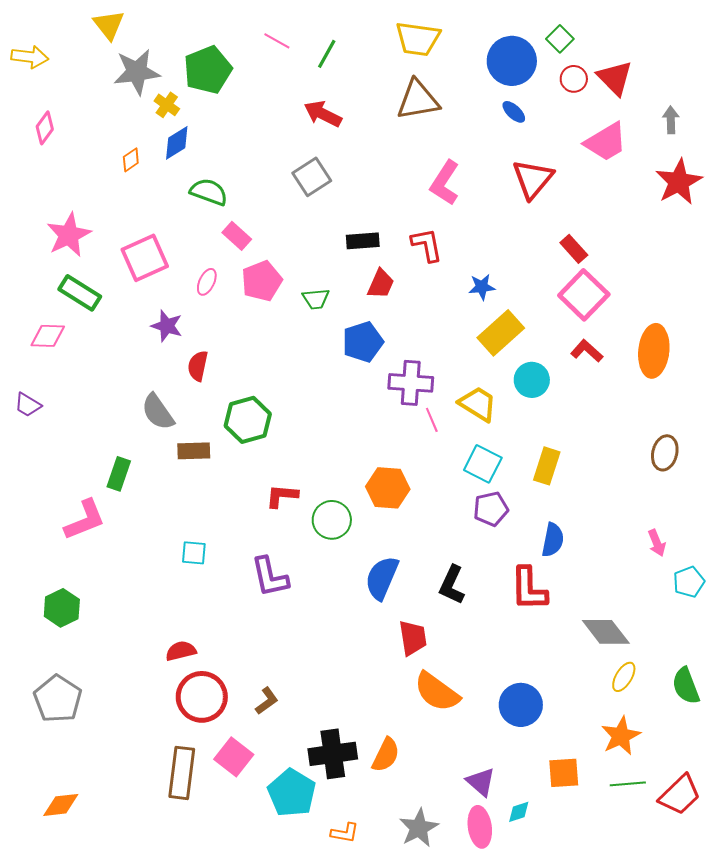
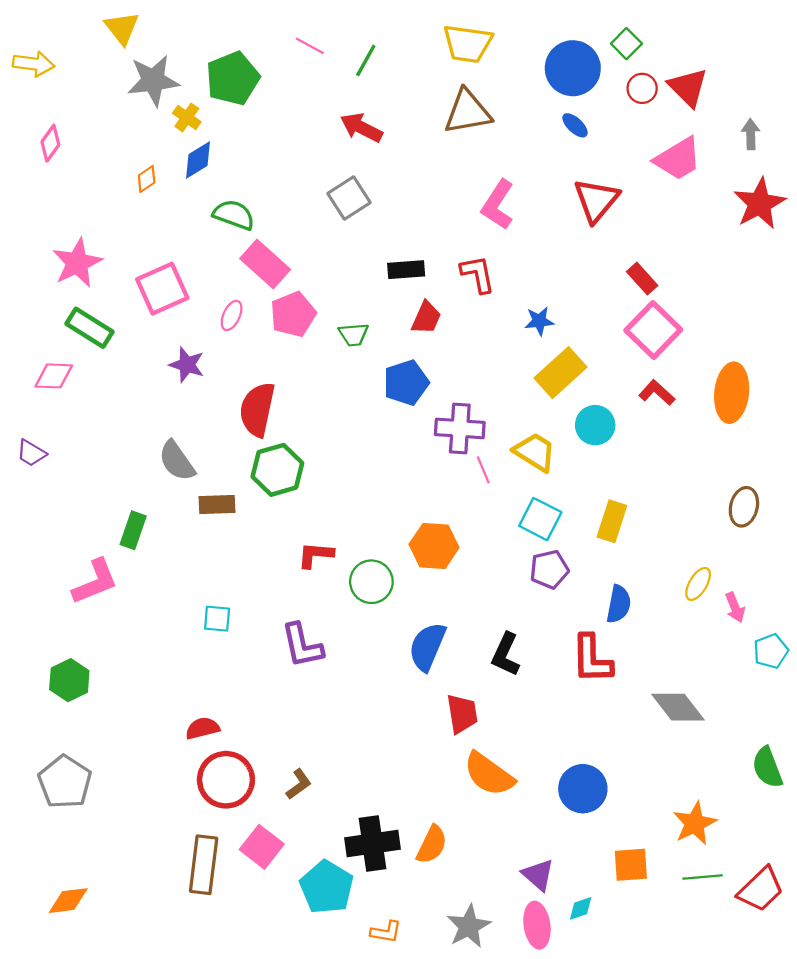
pink rectangle: (237, 236) -> (265, 264), size x1.5
red semicircle: (198, 366) -> (257, 409), moved, size x1.6
yellow ellipse: (624, 677) -> (698, 584), moved

